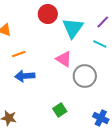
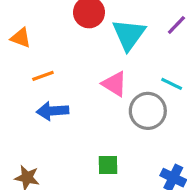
cyan line: (100, 44) -> (172, 84), moved
green square: (60, 110) -> (108, 165), turned 32

